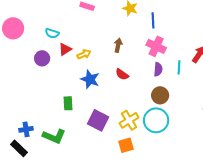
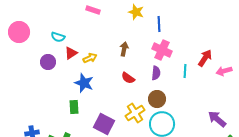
purple semicircle: (158, 69) -> (156, 73), moved
blue star: (90, 79) -> (84, 83), moved
brown circle: (160, 95) -> (157, 99), moved
yellow cross: (129, 120) -> (135, 113), moved

